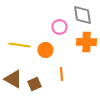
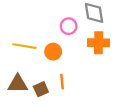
orange line: (61, 74) -> (62, 81), moved
brown triangle: (13, 79) -> (18, 84), turned -30

